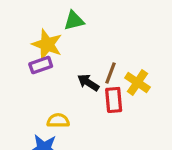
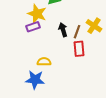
black arrow: (88, 83) -> (63, 30), moved, turned 40
yellow cross: (137, 83) -> (94, 26), moved

